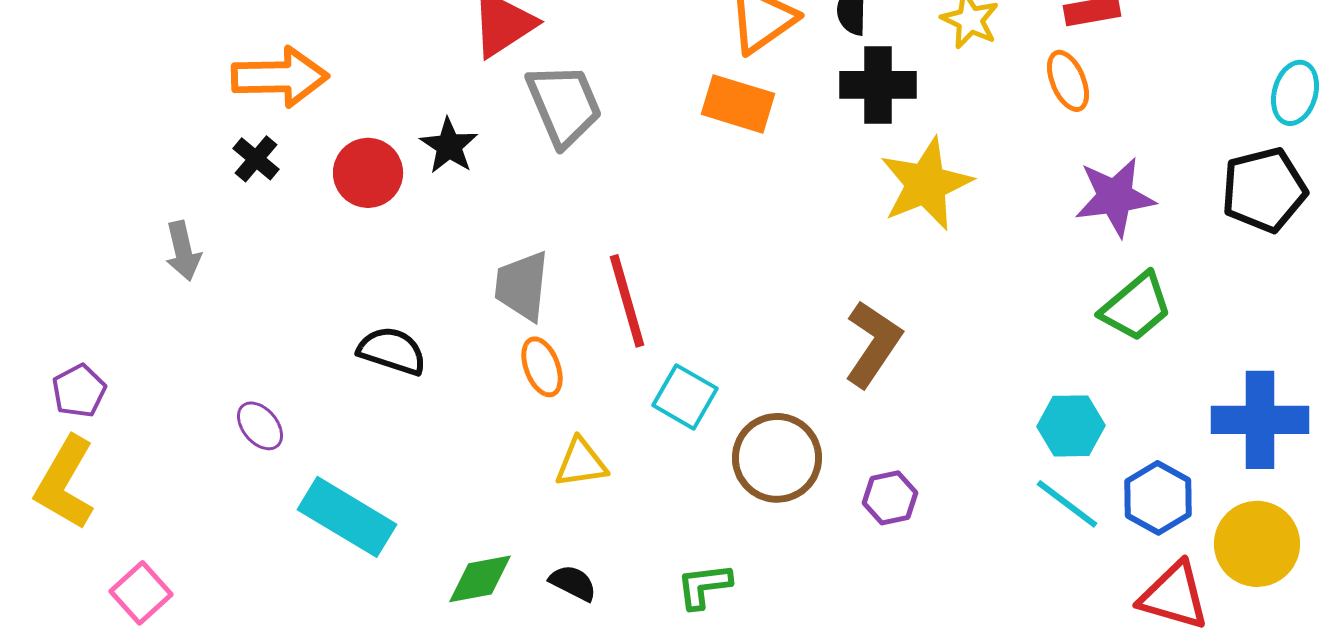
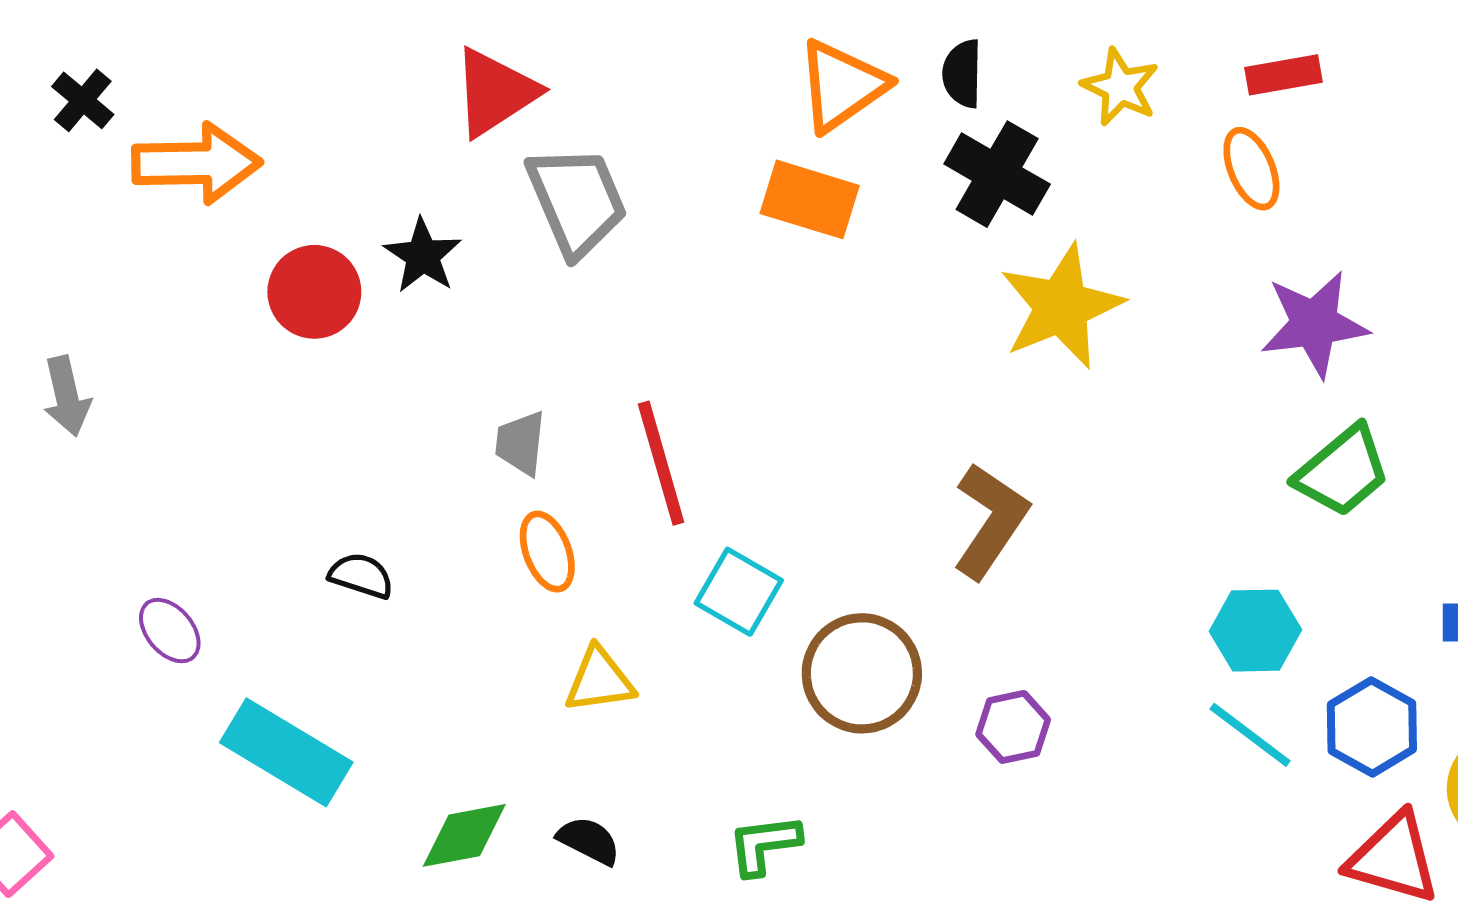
black cross: (878, 85) -> (997, 174), turned 30
black cross: (256, 159) -> (83, 100), moved
gray trapezoid: (522, 286) -> (520, 443), size x0.7
black semicircle: (392, 351) -> (361, 576), moved, size x0.7

